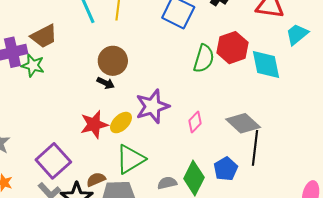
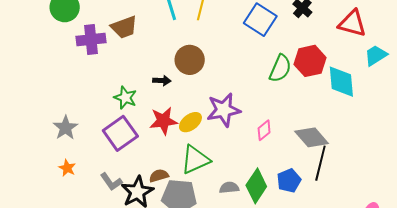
green star: (33, 66) -> (125, 98), moved
black arrow: (106, 83) -> (162, 81), moved, turned -30
purple square: (53, 161) -> (120, 133), moved

